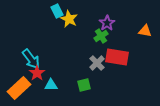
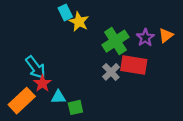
purple star: (107, 23) -> (145, 38), moved
orange triangle: (145, 31) -> (166, 35), turned -48
green cross: (101, 36) -> (116, 41), size x1.6
green square: (84, 85) -> (75, 107), moved

